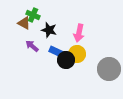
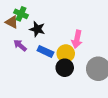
pink arrow: (79, 33) -> (77, 39), moved
black circle: (66, 60) -> (65, 68), moved

